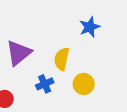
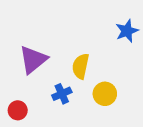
blue star: (90, 27) -> (127, 31), moved

